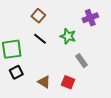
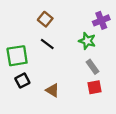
green star: (68, 36) -> (87, 41), moved
red square: (68, 82) -> (95, 87), moved, turned -32

